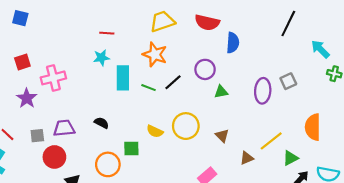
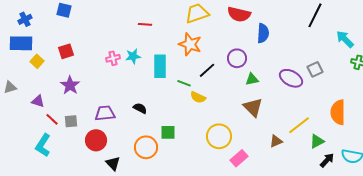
cyan star: (101, 58) -> (133, 56), moved
pink cross: (53, 78) -> (113, 58), moved, size x0.6
green line: (148, 88) -> (184, 83), moved
purple ellipse: (263, 91) -> (291, 78), turned -65
yellow circle: (186, 126) -> (219, 136), moved
yellow semicircle: (155, 131) -> (198, 97), moved
gray square: (37, 136) -> (71, 121), moved
brown triangle: (222, 136) -> (253, 107), moved, size x1.5

